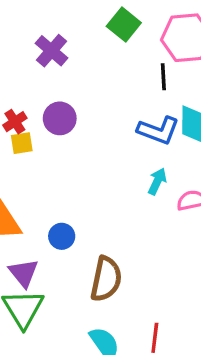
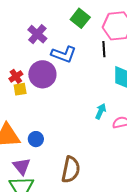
purple circle: (60, 118) -> (42, 74), size x1.4
blue L-shape: (158, 130) -> (64, 54), moved
blue circle: (62, 236) -> (36, 139), moved

